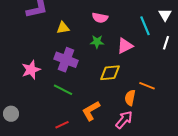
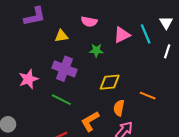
pink semicircle: (100, 18) -> (89, 22), moved
pink triangle: (125, 46) -> (122, 35), moved
orange semicircle: (130, 98) -> (119, 108), moved

